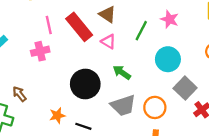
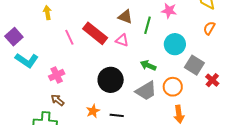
brown triangle: (108, 14) -> (125, 17), moved
pink cross: (40, 51) -> (57, 75), moved
green arrow: (122, 72) -> (148, 65), moved

